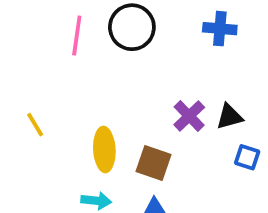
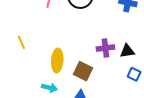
purple cross: (189, 116) -> (105, 48), turned 30

